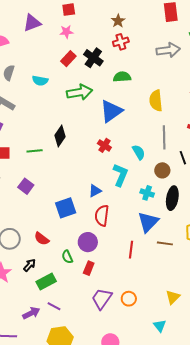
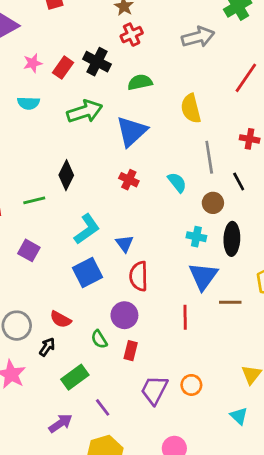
pink star: (66, 32) -> (33, 63), moved
cyan L-shape: (120, 175) -> (87, 229), moved, turned 40
blue triangle: (95, 191) -> (125, 244), turned -32
black arrow: (30, 265) -> (47, 347), moved
purple line: (54, 306) -> (103, 407), moved, turned 32

